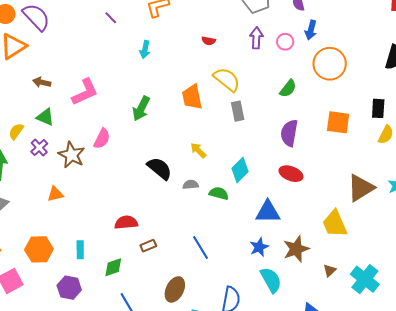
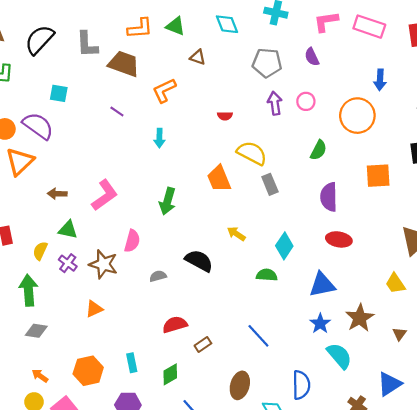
blue arrow: (311, 30) -> (380, 80), moved
gray semicircle: (191, 185) -> (158, 276), moved
yellow trapezoid: (335, 224) -> (395, 284), size x0.7

